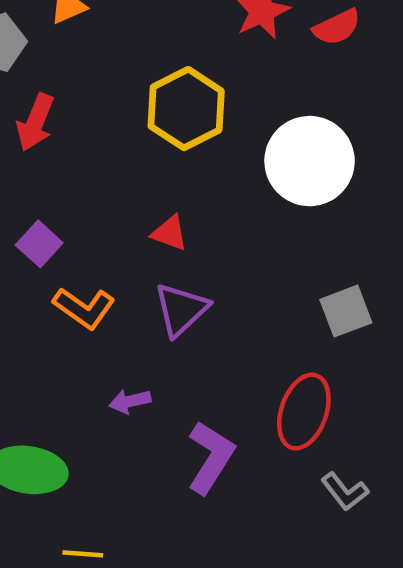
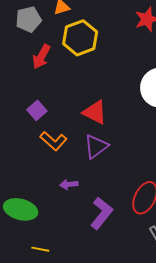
yellow hexagon: (186, 109) -> (80, 38), moved
red triangle: (170, 233) -> (95, 112), size x1.5

